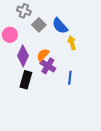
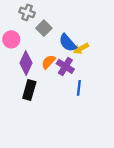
blue semicircle: (60, 26) -> (68, 43), moved
yellow arrow: (72, 43) -> (81, 48), turned -104
purple cross: (48, 66) -> (65, 66), moved

